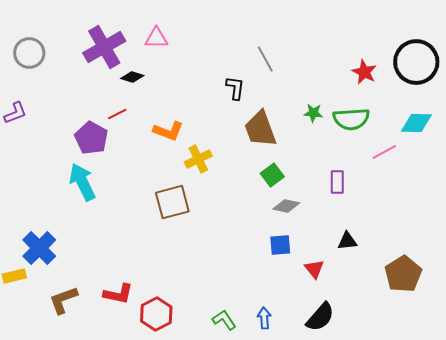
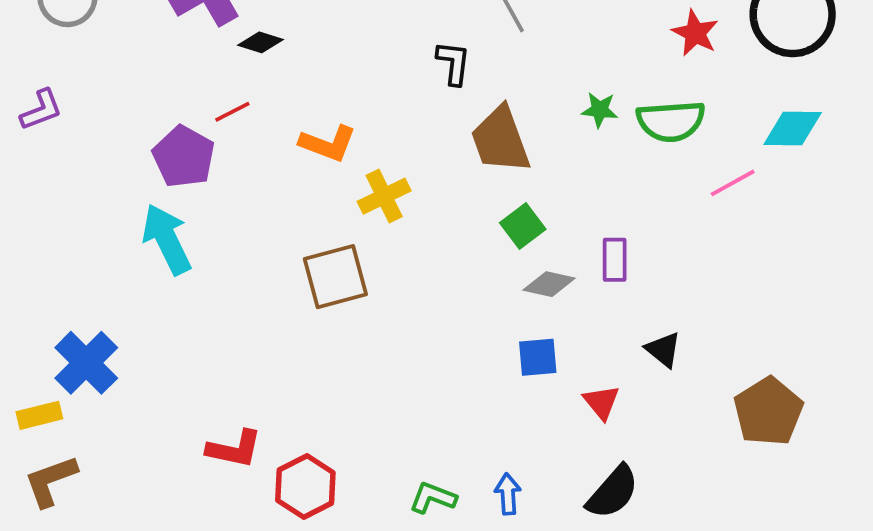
purple rectangle: (337, 182) -> (615, 260), moved
black triangle: (347, 241) -> (663, 350), turned 45
brown L-shape: (63, 300) -> (51, 481), moved
green L-shape: (224, 320) -> (433, 498), turned -35

